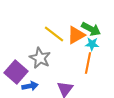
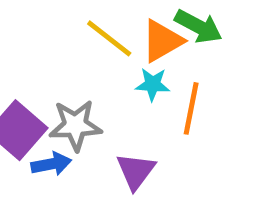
cyan star: (92, 44) -> (153, 84), moved
gray star: (40, 58) -> (75, 125), moved, turned -30

